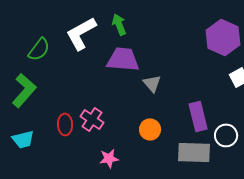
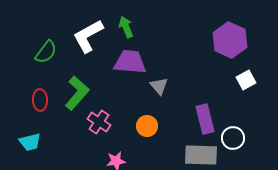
green L-shape: (24, 90) -> (77, 93), moved
red ellipse: (65, 124) -> (40, 100), moved
orange circle: (150, 129) -> (147, 126), moved

